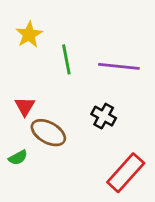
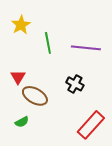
green semicircle: (18, 158) -> (22, 122), moved

